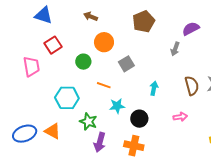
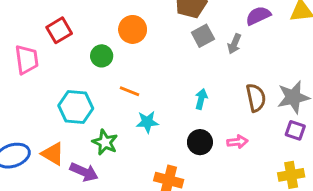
gray square: (126, 64) -> (203, 36), moved
black circle: (139, 119) -> (200, 142), moved
purple arrow: (100, 142) -> (84, 172), moved, turned -84

